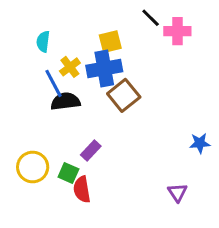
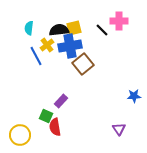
black line: (151, 18) -> (102, 30), moved
black semicircle: (65, 101) -> (59, 30), moved
yellow circle: (33, 167) -> (20, 135), moved

